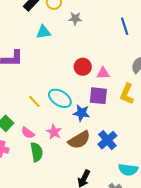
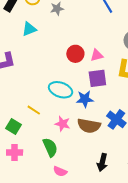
yellow line: (34, 101) -> (34, 110), moved
pink semicircle: (28, 133) -> (60, 171), moved
brown semicircle: (79, 140) -> (89, 126), turned 55

